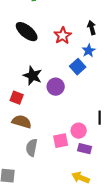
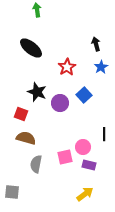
red star: (63, 36) -> (67, 67), moved
blue star: (89, 51) -> (101, 67), moved
blue square: (78, 67) -> (84, 95), moved
yellow arrow: (81, 178) -> (85, 194), turned 120

